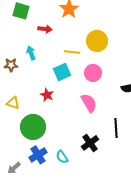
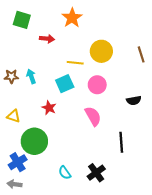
cyan arrow: (31, 53) -> (31, 76), moved
black cross: (90, 143) -> (96, 173), moved
blue cross: (38, 155) -> (18, 162), moved
gray arrow: (14, 168) -> (15, 184), turned 48

